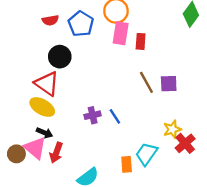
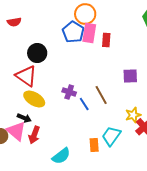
red semicircle: (50, 20) -> (14, 22), moved
blue pentagon: (81, 24) -> (73, 32), moved
brown line: (146, 82) -> (101, 95), moved
yellow ellipse: (42, 107) -> (34, 99), moved
purple cross: (93, 115) -> (69, 92), moved, turned 32

